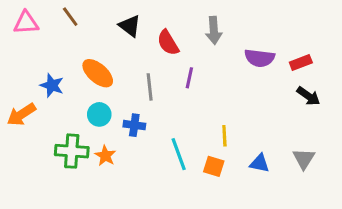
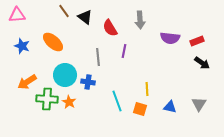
brown line: (70, 17) -> (64, 11), moved
orange ellipse: (98, 73) -> (53, 42), moved
blue star: (52, 85) -> (22, 46), moved
orange arrow: (21, 114) -> (27, 82), moved
cyan circle: (99, 114) -> (65, 75), size x1.5

